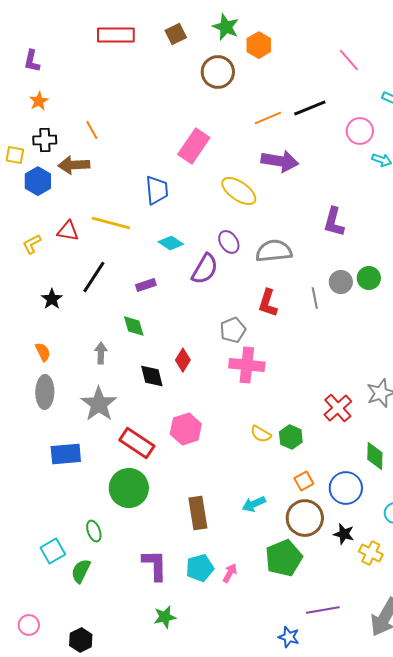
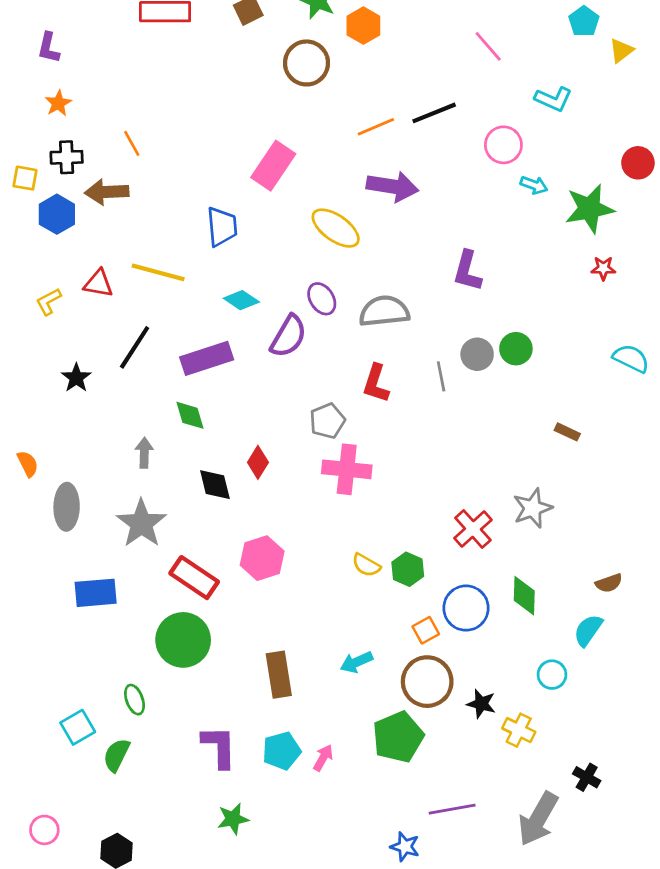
purple rectangle: (146, 285) -> (207, 358), size x1.8
orange semicircle: (43, 352) -> (28, 464), moved
blue circle: (346, 488) -> (466, 608), moved

